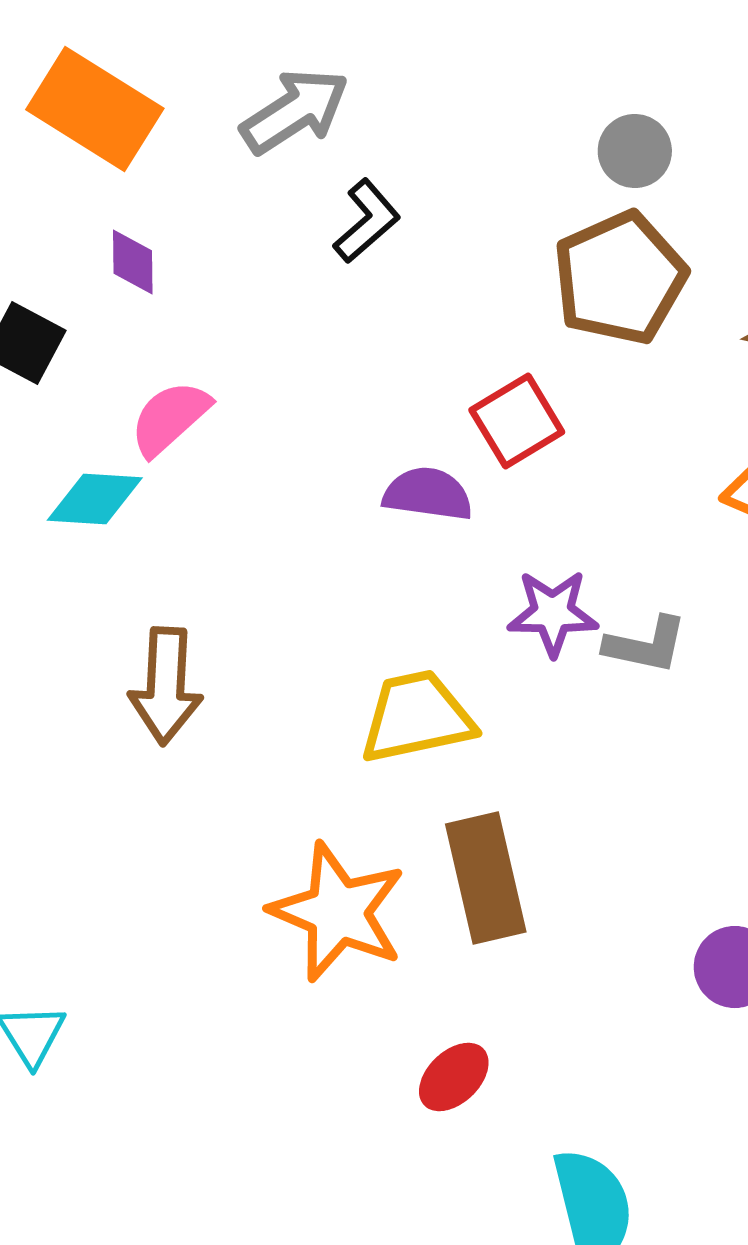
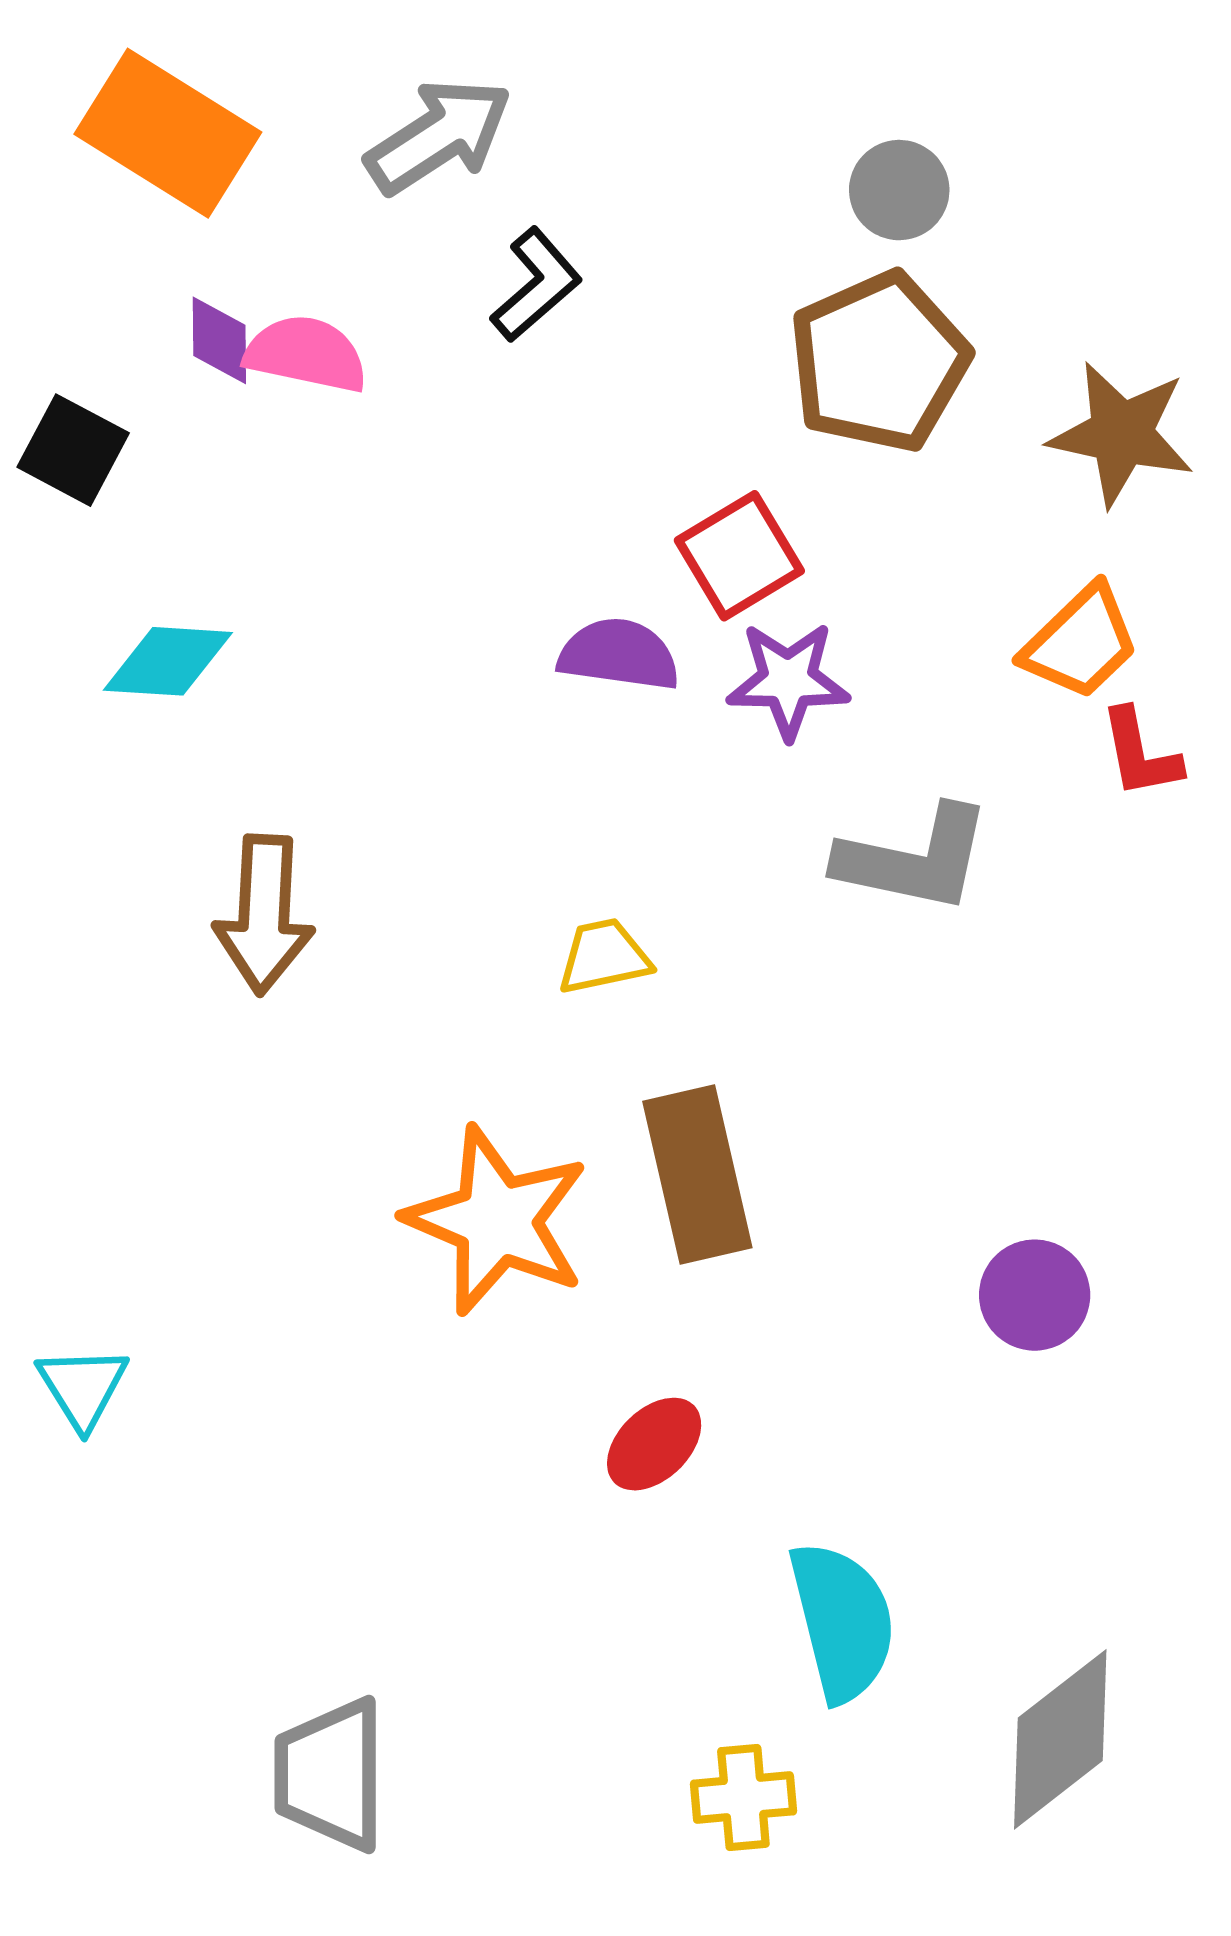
pink semicircle: (170, 418) -> (306, 354), moved, turned 54
purple star: (553, 613) -> (788, 680), moved
gray L-shape: (646, 645) -> (914, 859), size x1.4
yellow trapezoid: (417, 717) -> (604, 957), size x0.6

